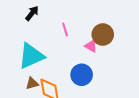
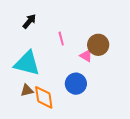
cyan triangle: (31, 56) -> (27, 63), turned 36

